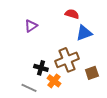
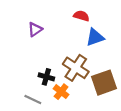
brown cross: (67, 60) -> (76, 68), turned -35
brown square: (92, 73) -> (104, 83), size x1.6

